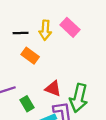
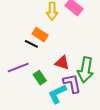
black line: (21, 33) -> (31, 44), moved, turned 32

